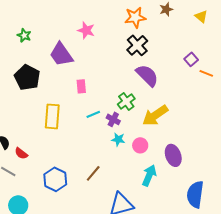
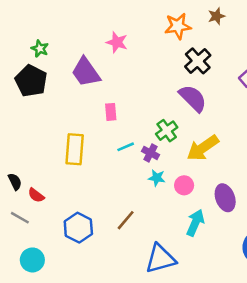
black cross: (137, 45) -> (198, 61), moved
black pentagon: (27, 77) -> (31, 81), moved

